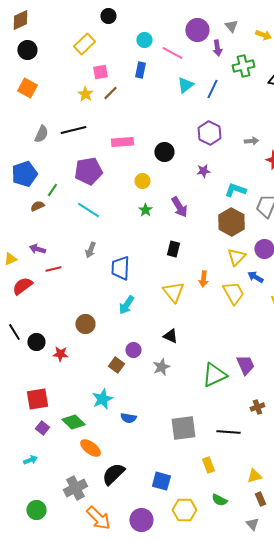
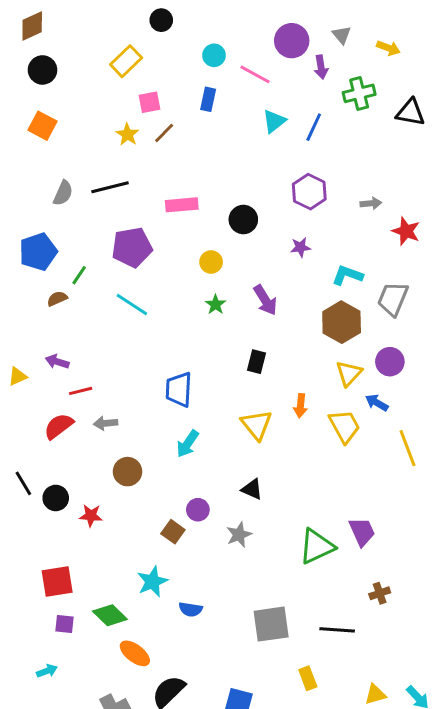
gray arrow: (90, 250) -> (106, 423), moved, turned 63
red semicircle: (22, 286) -> (59, 426), moved
purple square: (42, 428) -> (64, 624), turned -32

